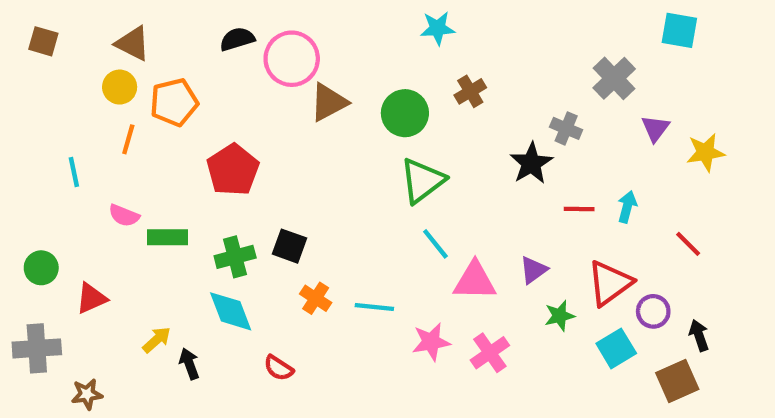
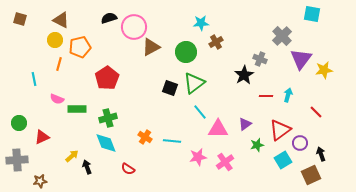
cyan star: (438, 28) -> (201, 23), moved
purple triangle: (655, 128) -> (301, 59), size x1.6
black square: (289, 246) -> (170, 88), moved

